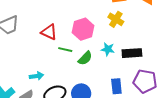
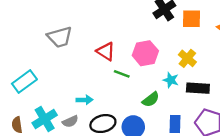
yellow cross: (116, 19) -> (187, 58), moved
green semicircle: (85, 58) -> (151, 99), moved

